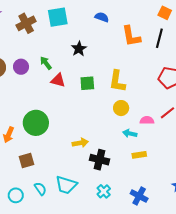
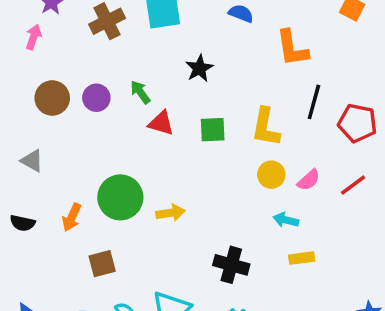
black line: (159, 38) -> (314, 102), moved
pink semicircle: (147, 120) -> (309, 180), moved, turned 136
yellow arrow: (80, 143) -> (171, 213), moved

